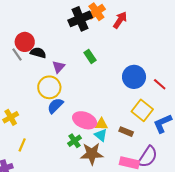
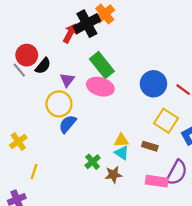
red arrow: (120, 20) -> (70, 33), moved
black semicircle: (38, 53) -> (43, 66), turned 119
green rectangle: (90, 56) -> (102, 65), size x1.6
pink ellipse: (85, 120) -> (100, 87), moved
brown star: (92, 154) -> (113, 175), size x0.7

